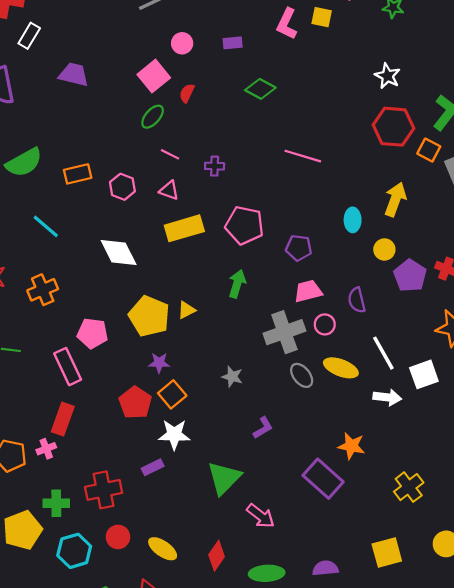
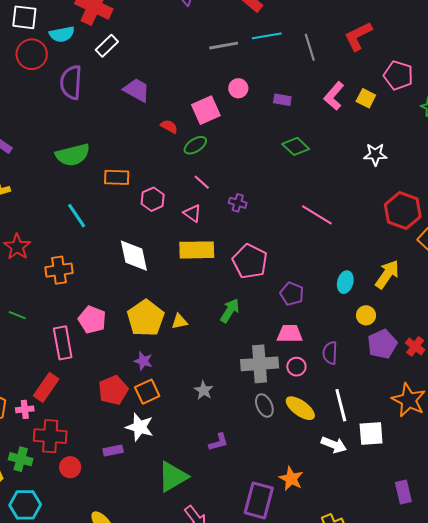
white star: (387, 76) -> (375, 154), moved, turned 30
red semicircle: (187, 93) -> (169, 126), moved, turned 78
purple rectangle: (323, 479) -> (259, 500), turned 48
red cross: (104, 490) -> (50, 436), moved
red circle: (118, 537) -> (70, 467), moved

